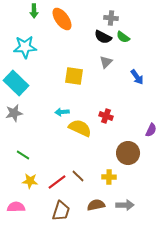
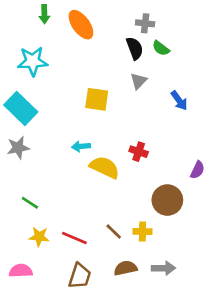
black semicircle: (103, 37) -> (135, 48), turned -138
brown line: (78, 176) -> (114, 231), moved
red line: (57, 182) -> (74, 238), turned 60

